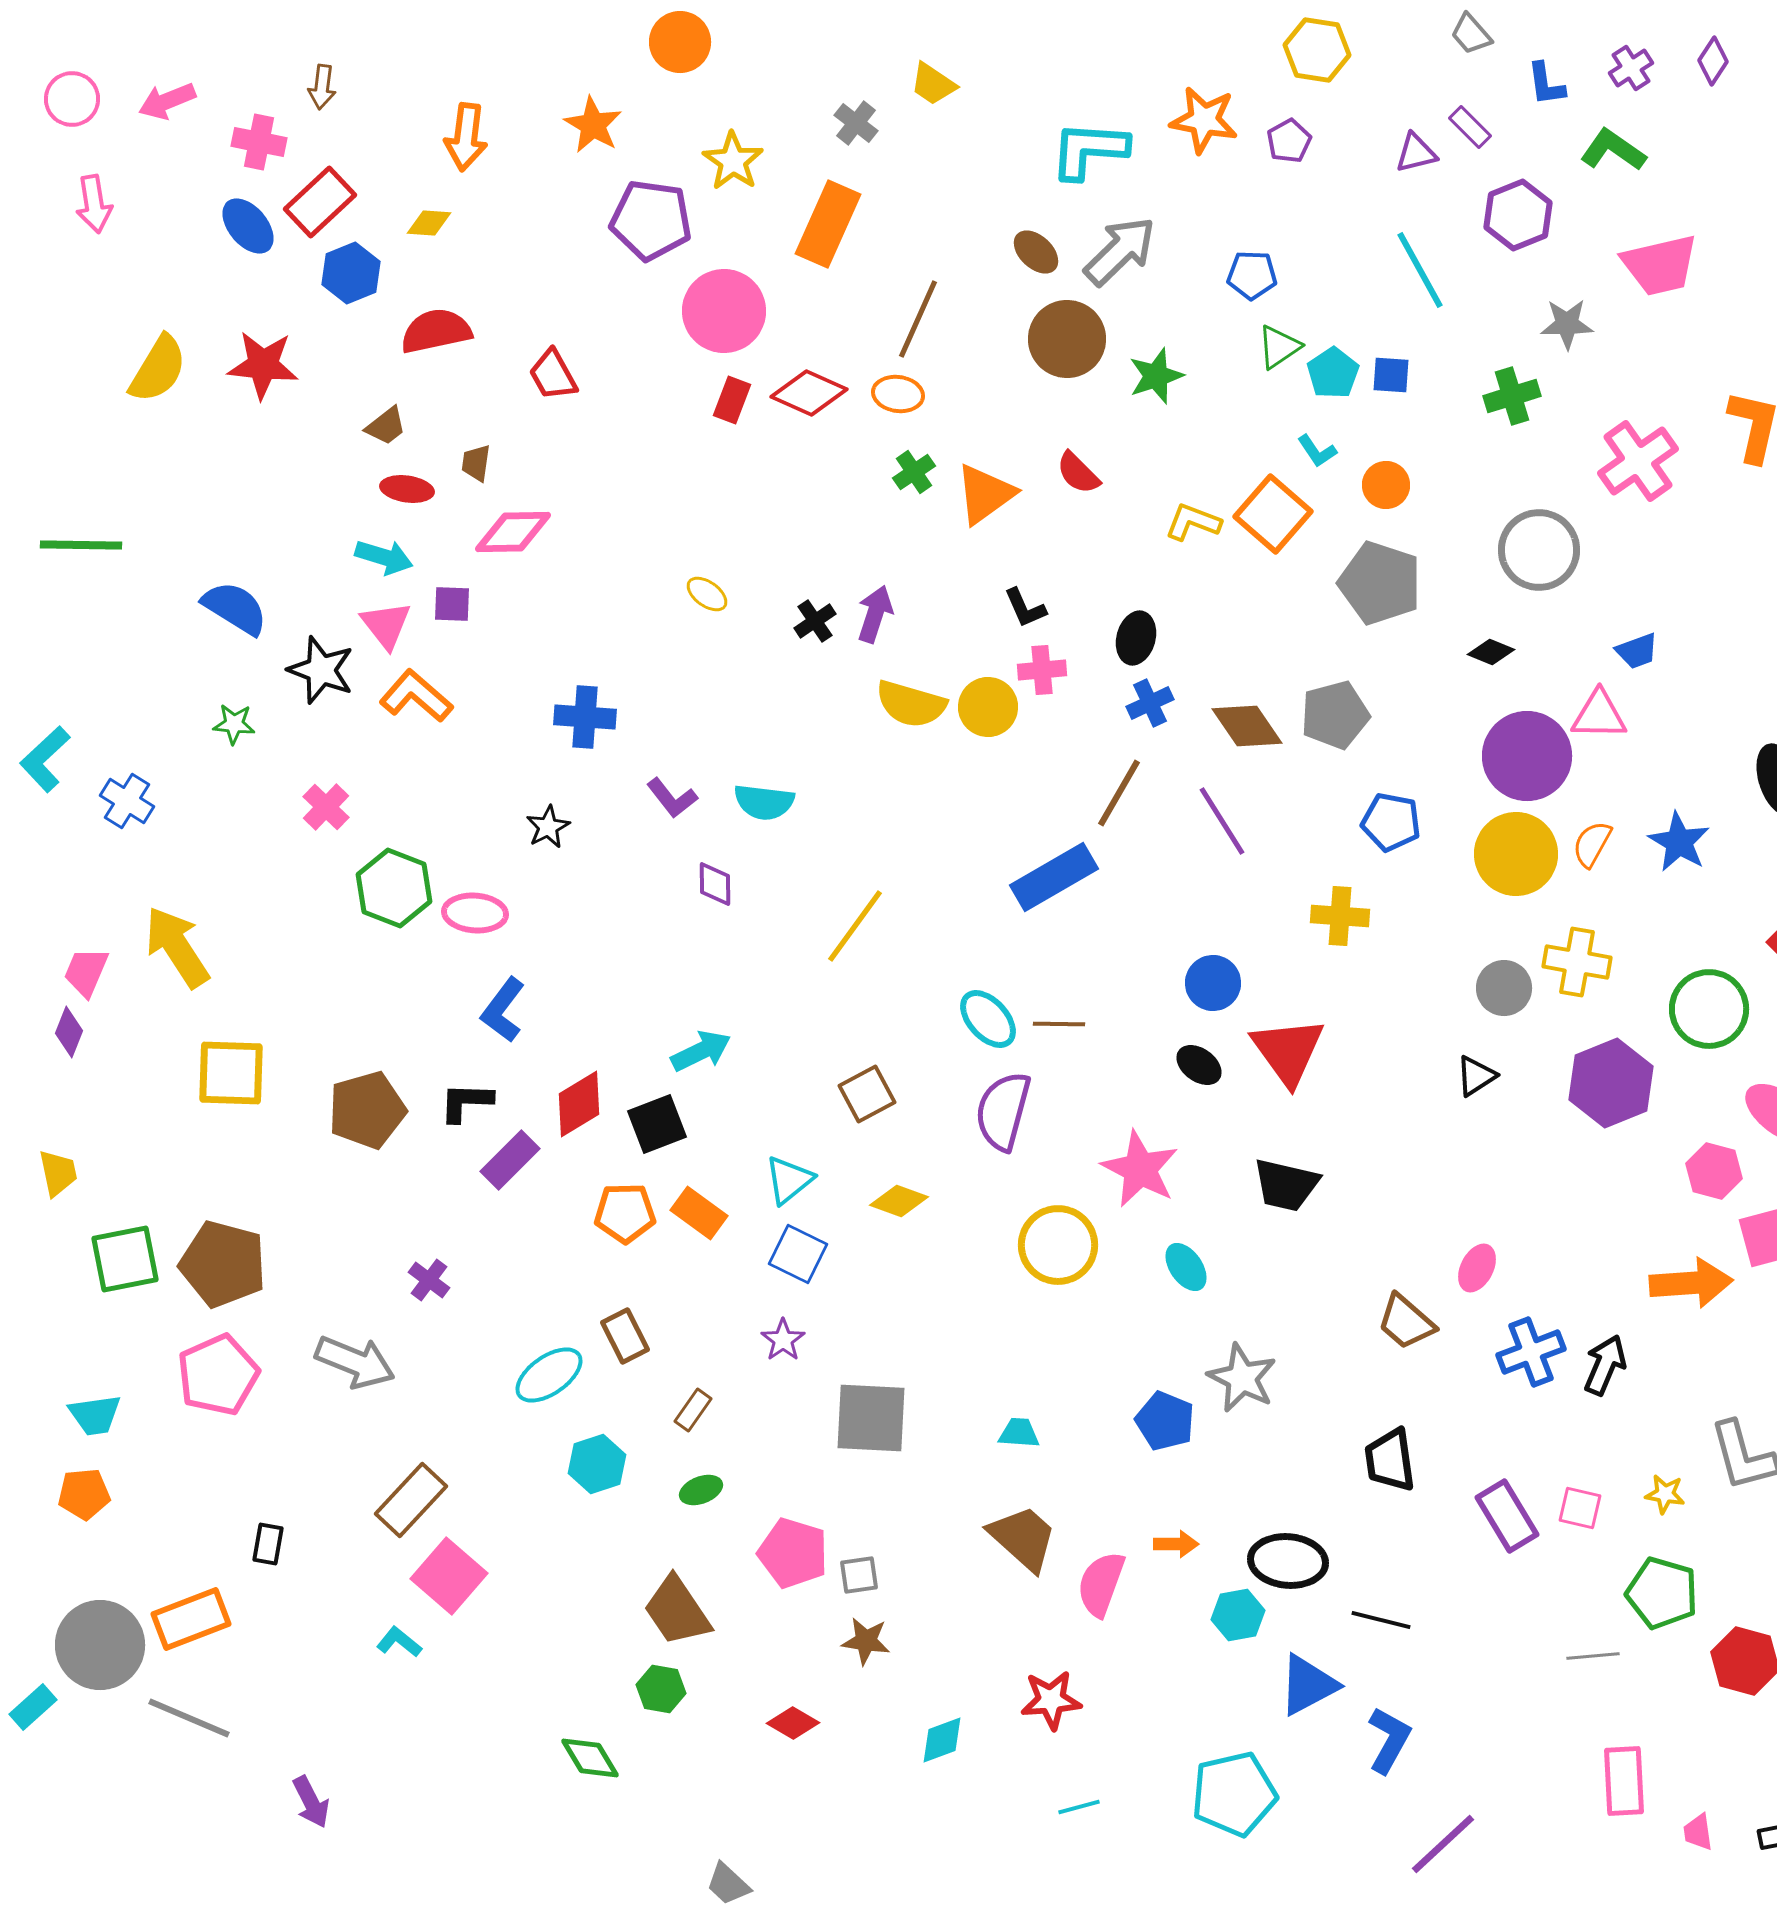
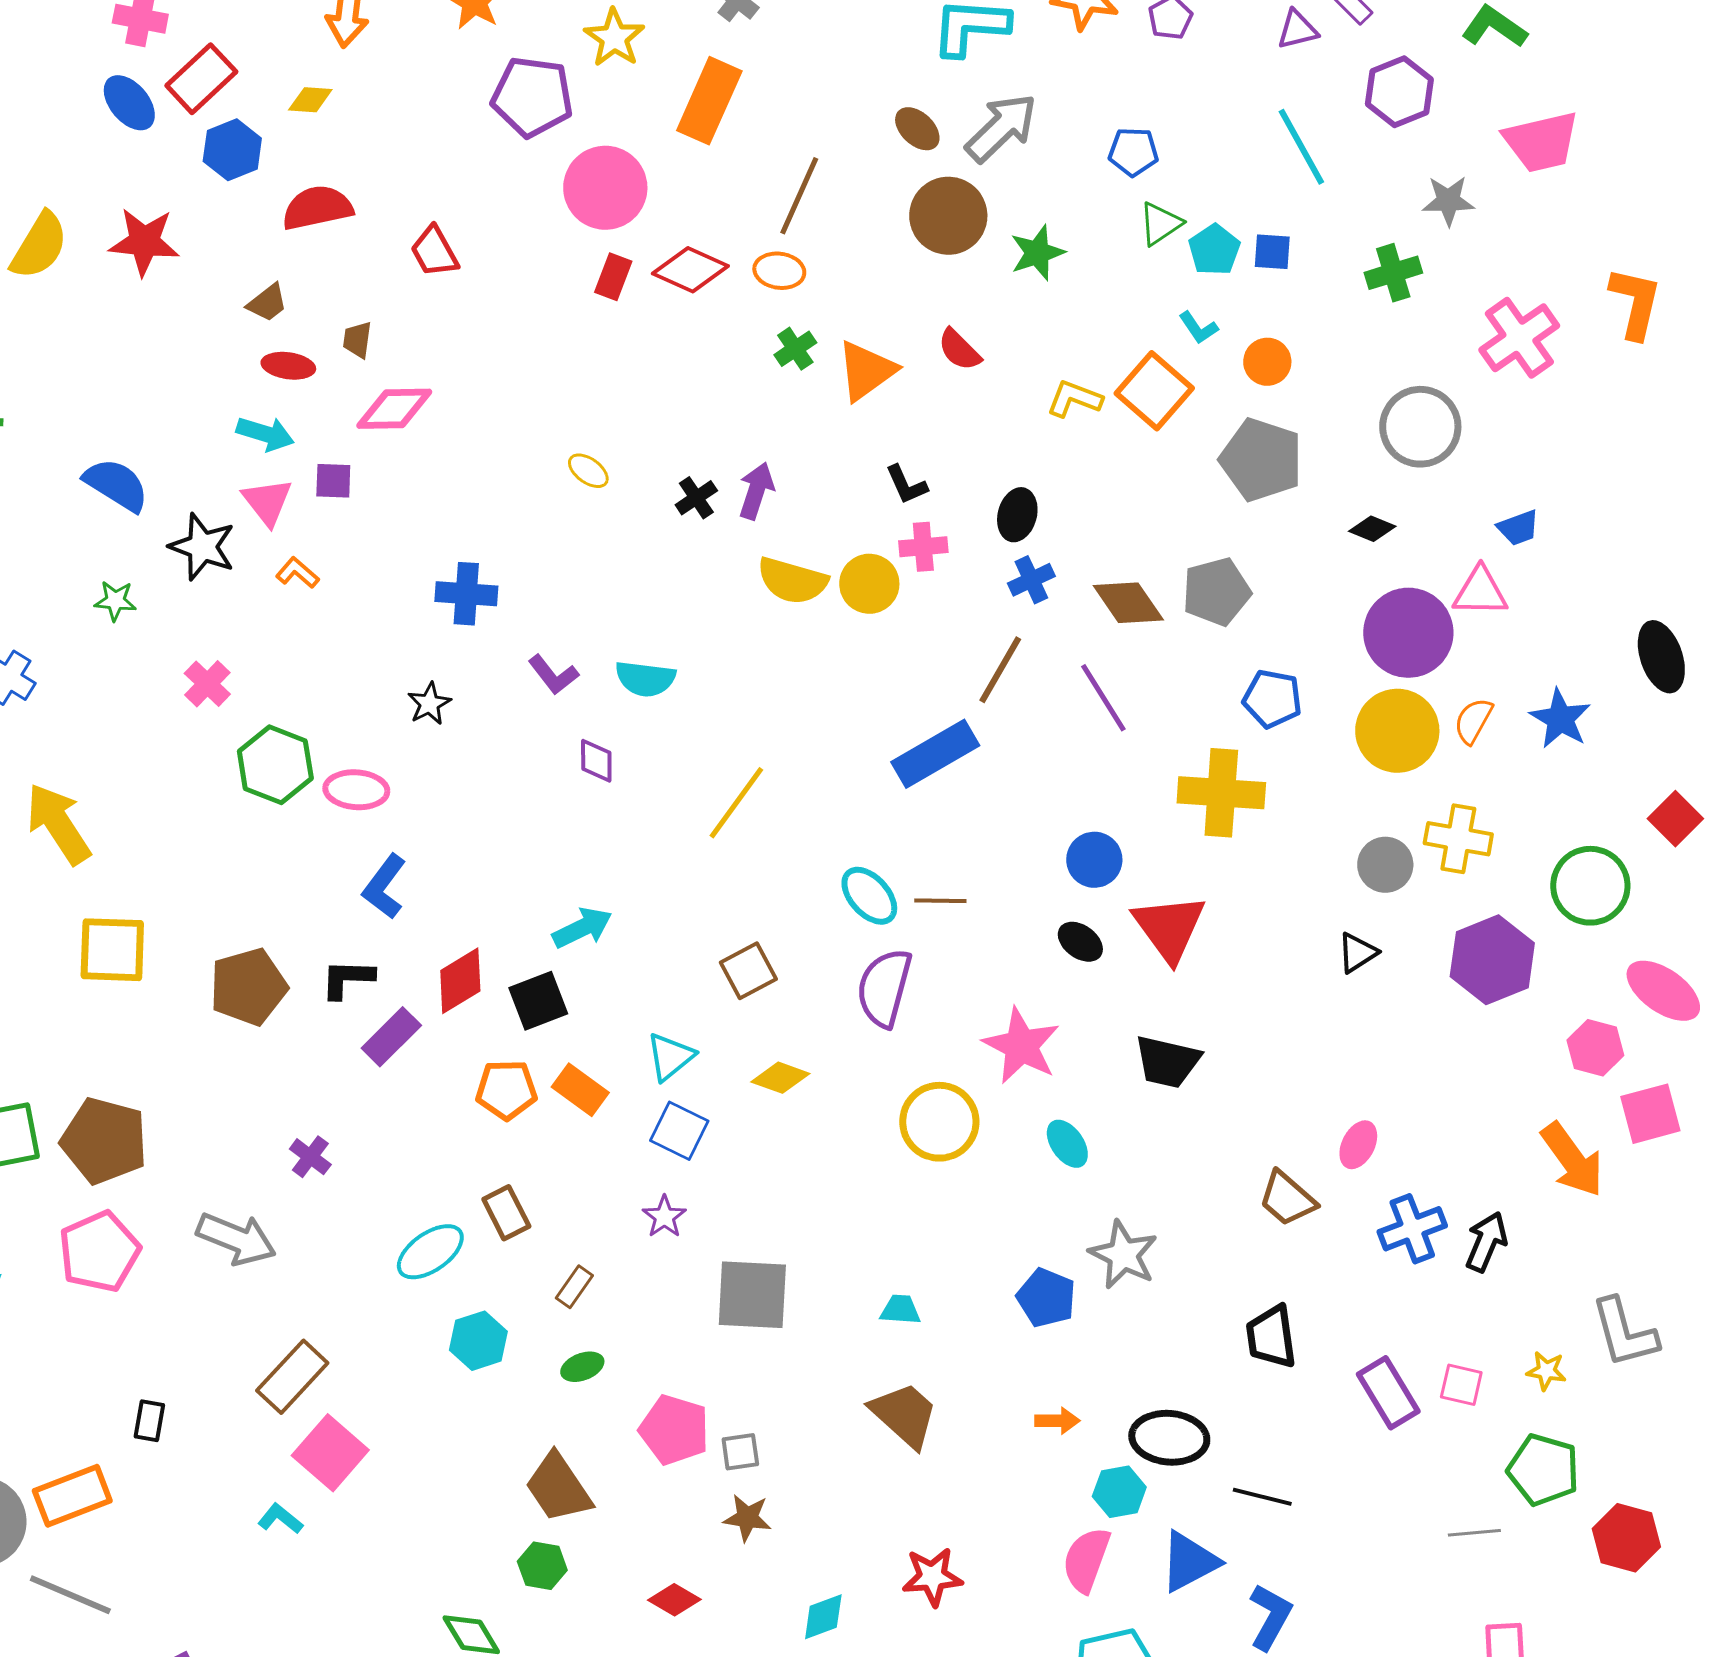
orange L-shape: (416, 696) -> (297, 573), size x0.6
yellow cross: (1340, 916) -> (1221, 793), size x1.5
orange arrow: (1691, 1283) -> (1572, 1160), turned 58
pink semicircle: (1101, 1584) -> (1086, 1560), moved

